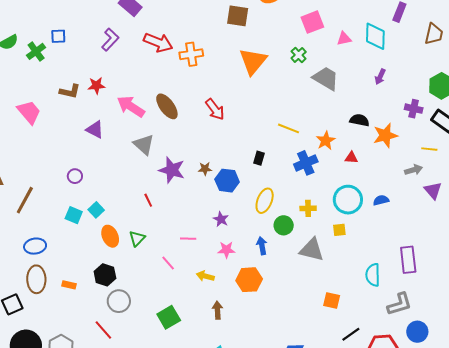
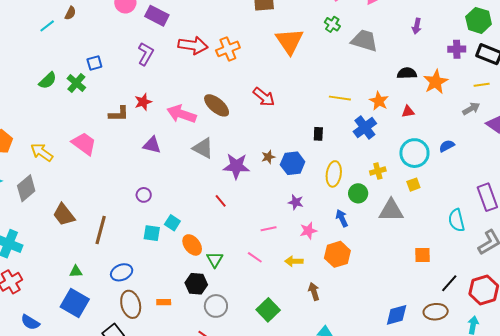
green triangle: (137, 238) -> (215, 260), moved

